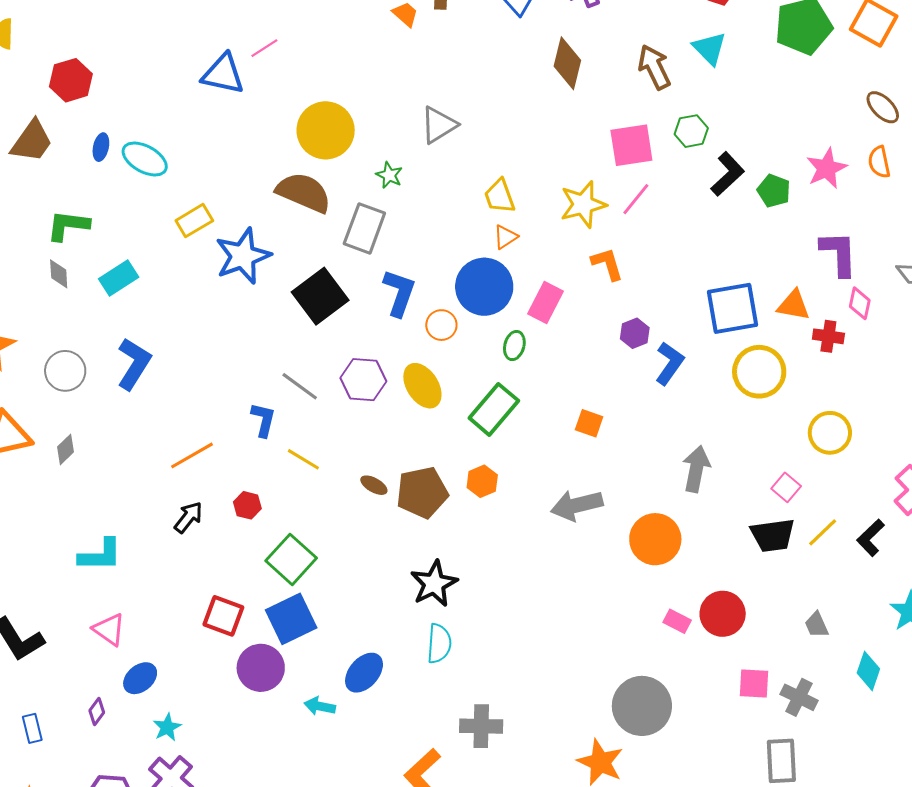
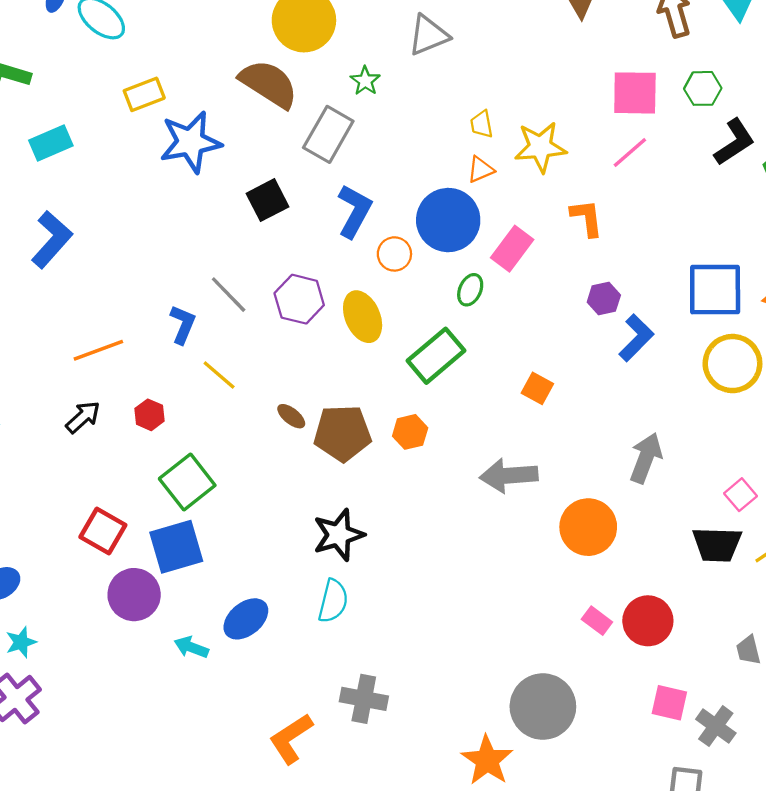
yellow trapezoid: (500, 196) -> (482, 124), size x0.7
yellow star: (583, 204) -> (540, 147), moved
black square: (320, 296) -> (267, 200), size x0.7

